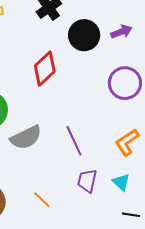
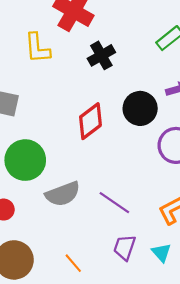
black circle: (84, 35) -> (140, 108), moved
purple line: (74, 141) -> (114, 203), turned -36

